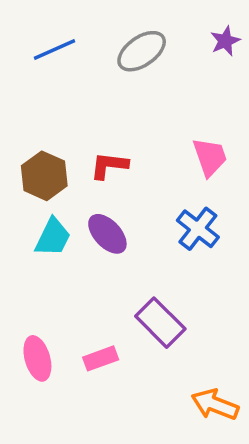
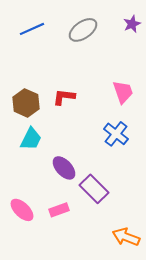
purple ellipse: (107, 234) -> (64, 168), moved
pink ellipse: (37, 358) -> (22, 210), turned -30

